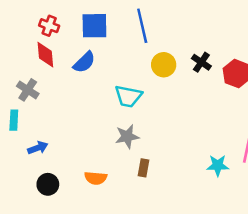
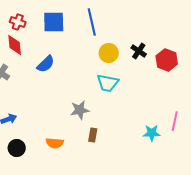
blue semicircle: (84, 62) -> (46, 64), moved
cyan trapezoid: (128, 96) -> (108, 83), moved

